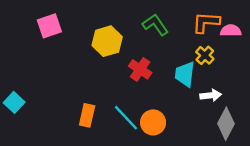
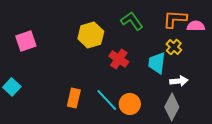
pink square: (49, 26) -> (26, 41), moved
gray diamond: (226, 124) -> (172, 107), moved

